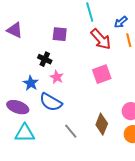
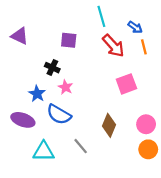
blue arrow: (121, 22) -> (135, 27), turned -104
pink square: (102, 74) -> (126, 84), moved
brown diamond: (102, 124) -> (109, 125), moved
cyan triangle: (25, 133) -> (44, 151), moved

